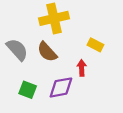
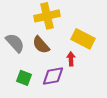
yellow rectangle: (95, 45) -> (83, 39), size x1.6

